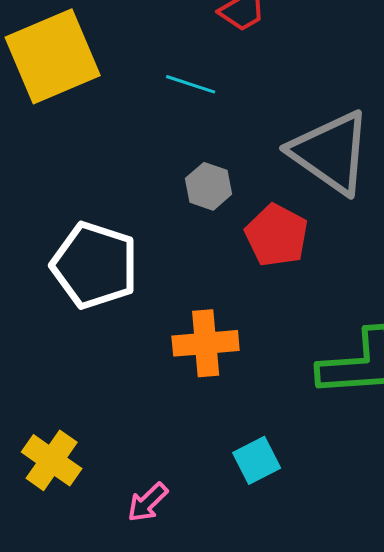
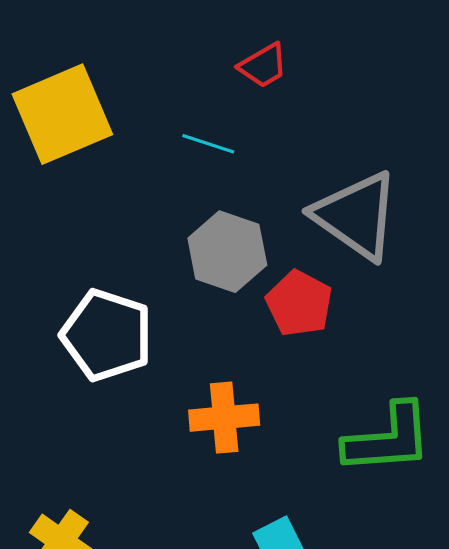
gray hexagon: (209, 186) -> (227, 252), size x1.6

